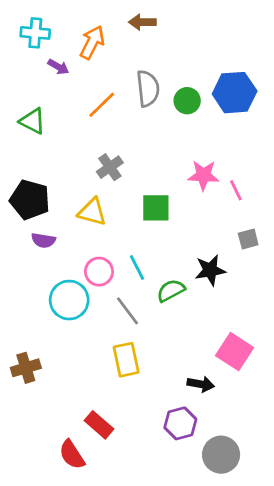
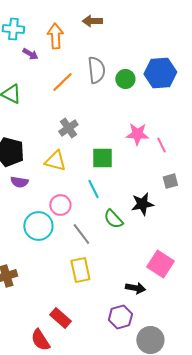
orange arrow: (92, 42) -> (55, 36), turned -30
cyan line: (137, 267) -> (93, 189), moved
green semicircle: (171, 291) -> (113, 219), turned -105

